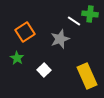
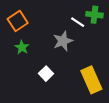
orange square: (25, 32) -> (18, 21), moved
green star: (17, 58) -> (22, 47), moved

